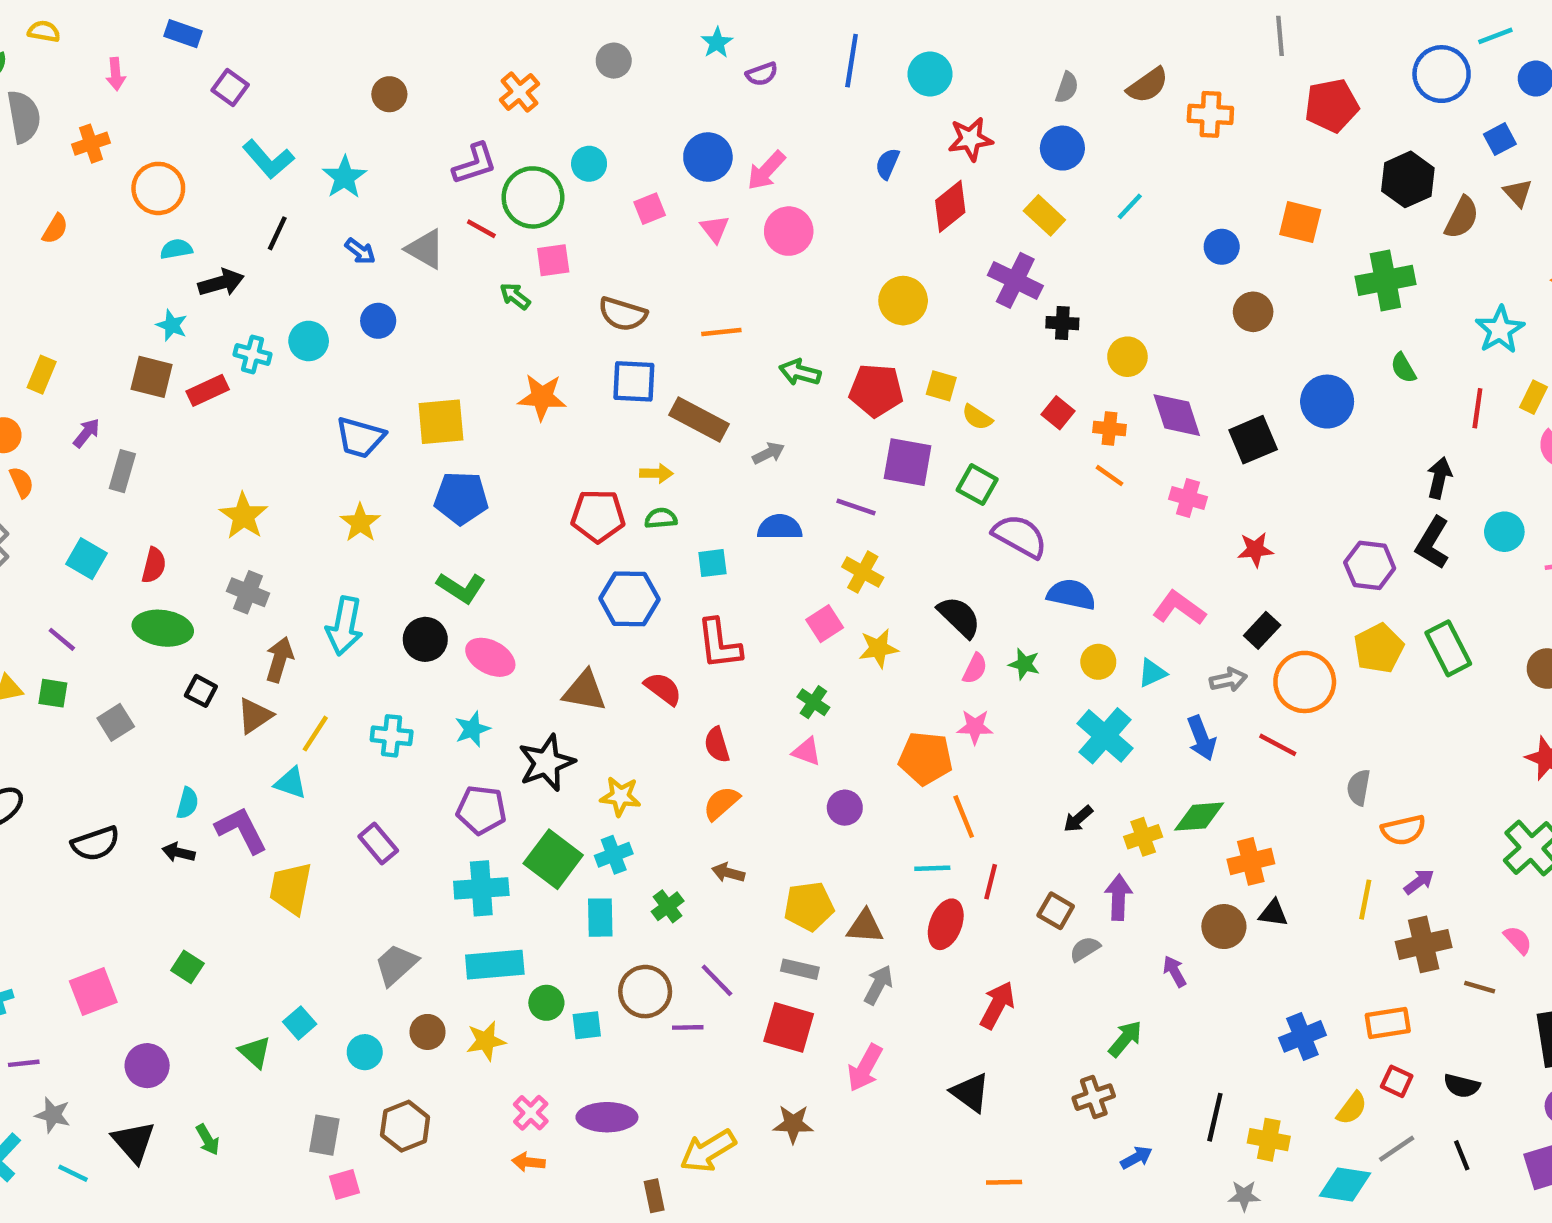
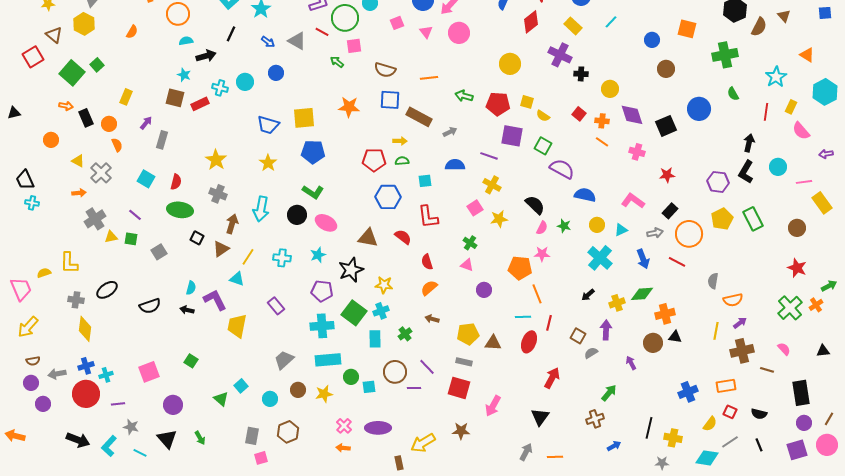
gray arrow: (878, 985) -> (526, 452), moved
black triangle: (970, 1093) -> (540, 417), turned 30

